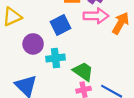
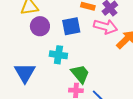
purple circle: (33, 44) -> (40, 26), moved

